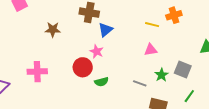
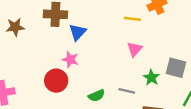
brown star: (53, 30) -> (15, 27), moved
pink triangle: (151, 50) -> (135, 49), turned -32
green semicircle: (101, 82) -> (96, 96), moved

